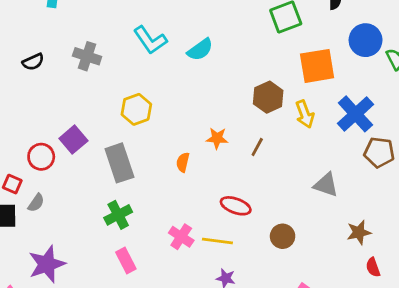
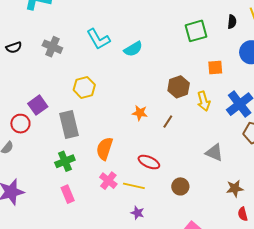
orange square: (317, 66) -> (215, 68), size x0.6
red circle: (41, 157) -> (20, 124), moved
orange semicircle: (183, 162) -> (105, 149), moved, size x1.6

